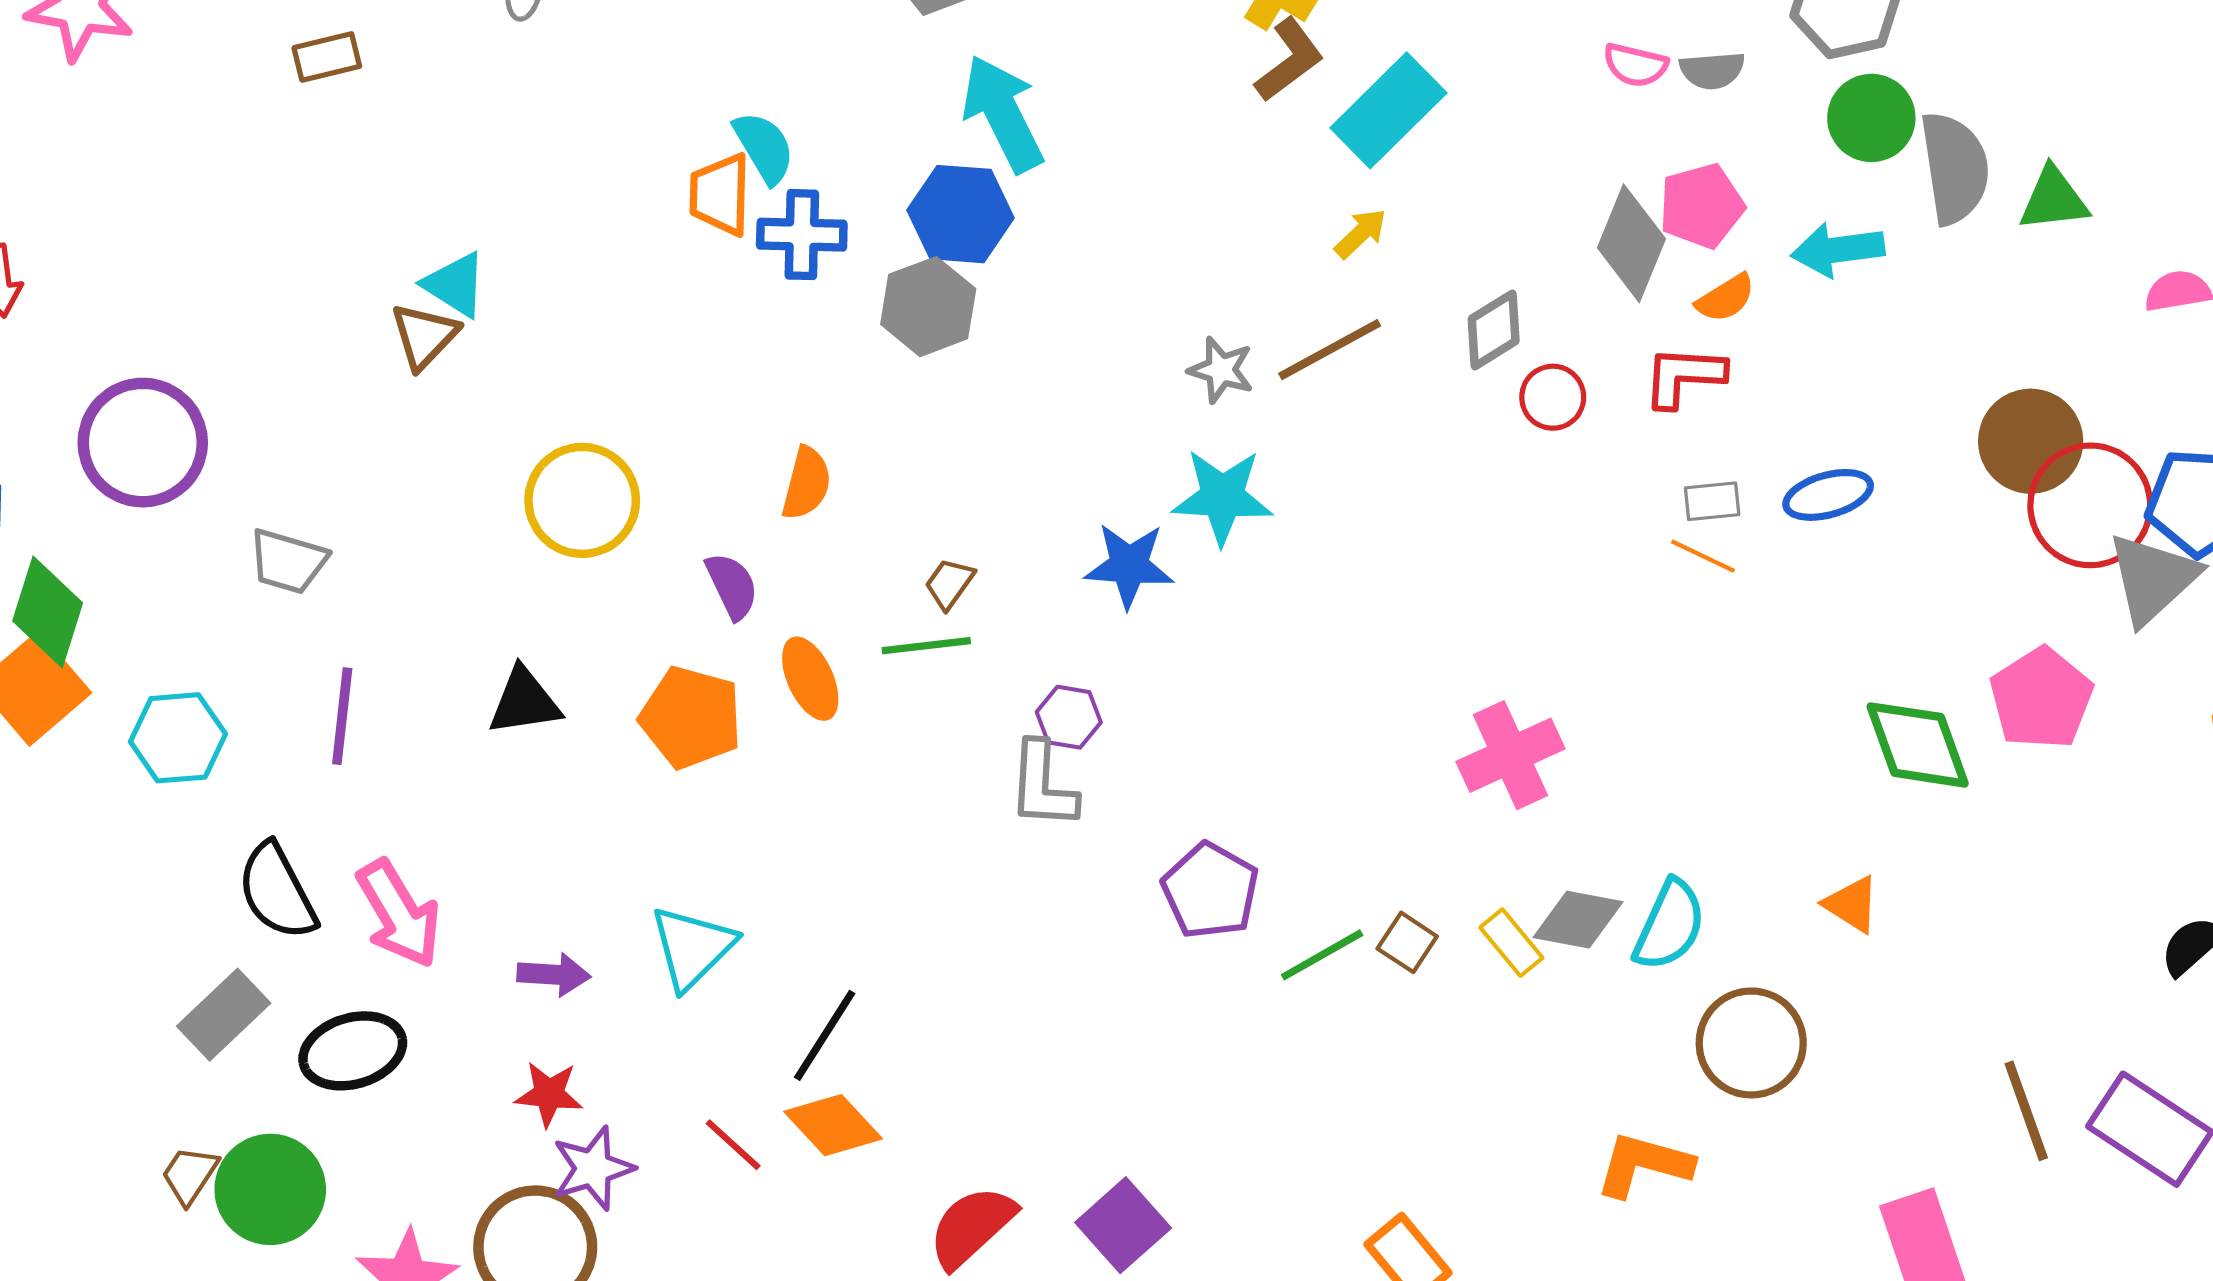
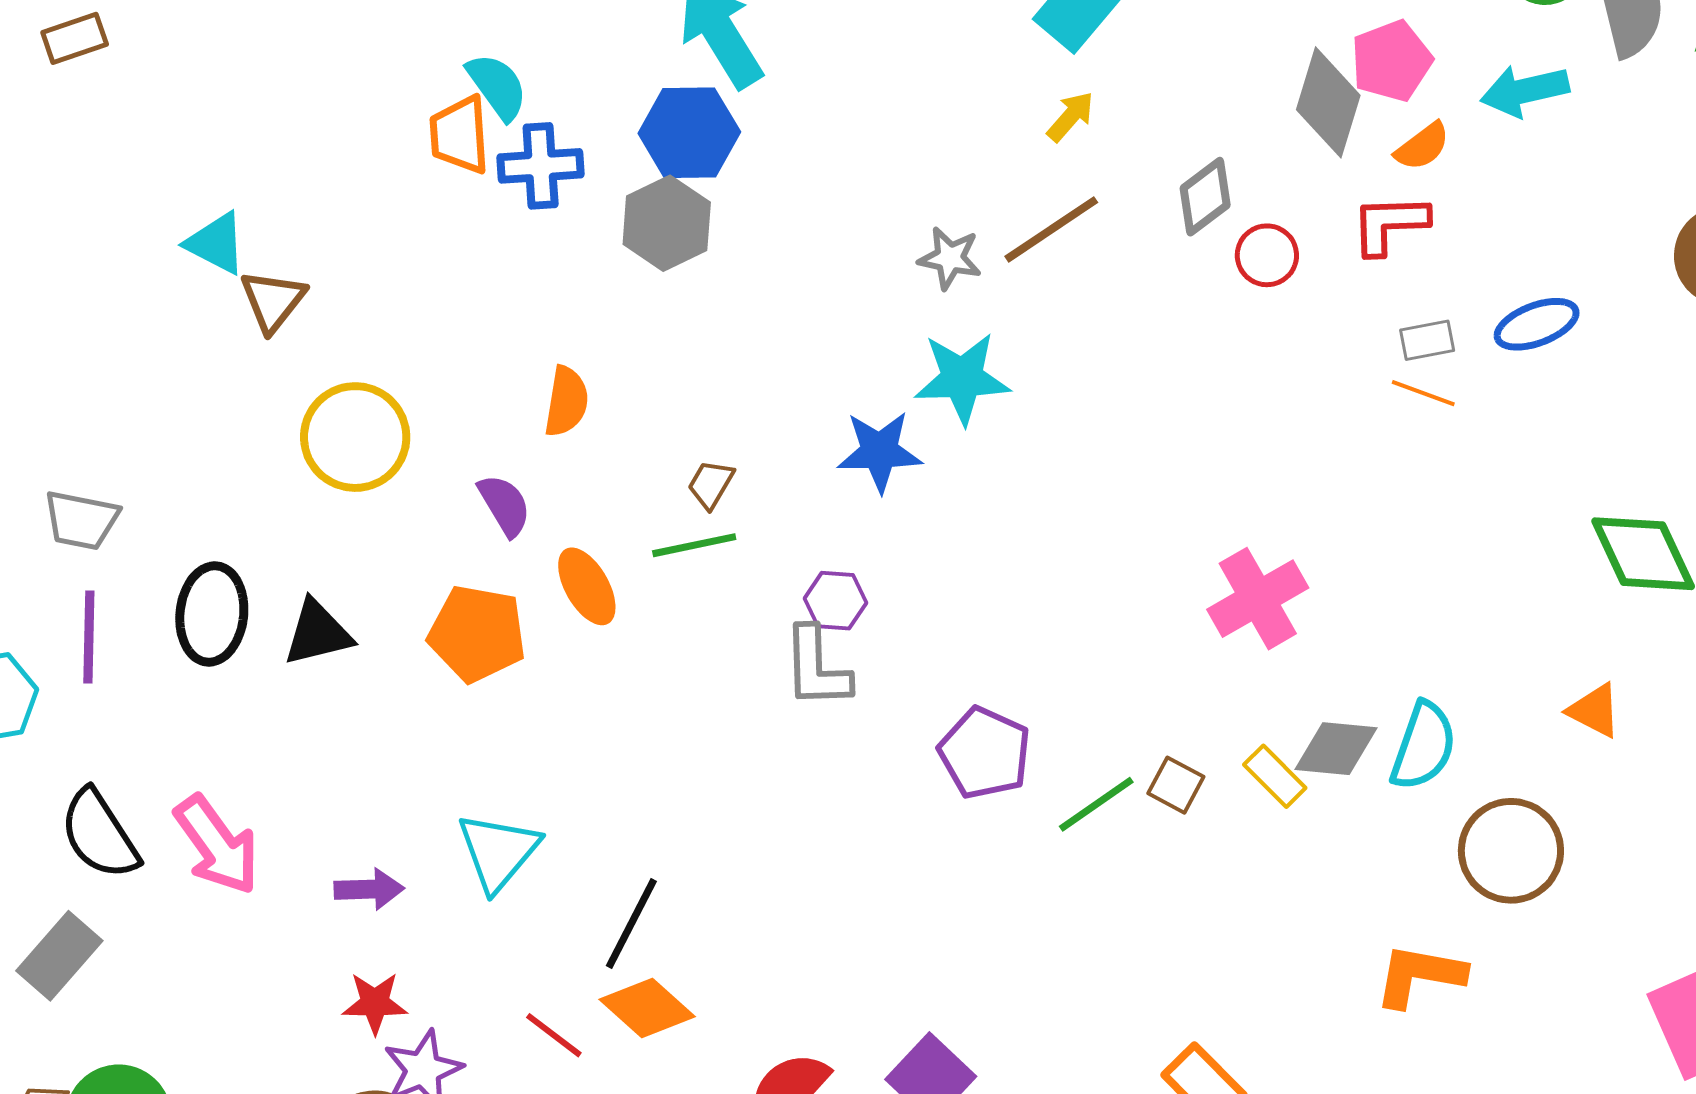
brown triangle: (424, 336) -> (273, 301), moved
purple line: (342, 716) -> (89, 637), moved
black ellipse: (353, 1051) -> (212, 614), moved, turned -62

